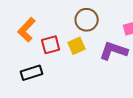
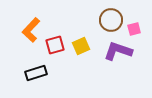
brown circle: (87, 20) -> (111, 20), moved

